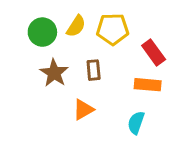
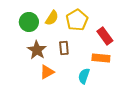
yellow pentagon: (113, 29) -> (77, 20), turned -30
orange triangle: (83, 110) -> (47, 72), moved
cyan semicircle: (136, 123) -> (84, 76), moved

